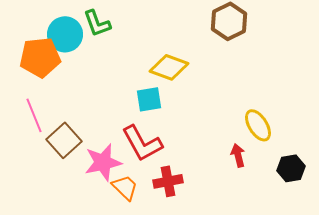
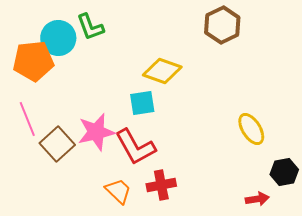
red arrow: (238, 155) -> (257, 199), moved, turned 95
pink star: (103, 162) -> (96, 132), moved

